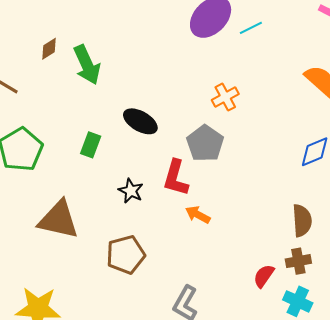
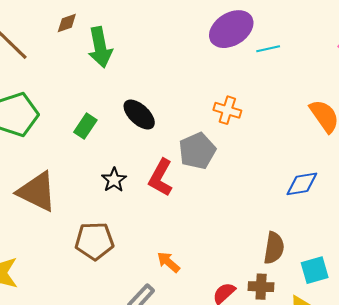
orange cross: (225, 97) -> (227, 110), turned 32
orange arrow: (198, 215) -> (168, 262), moved

